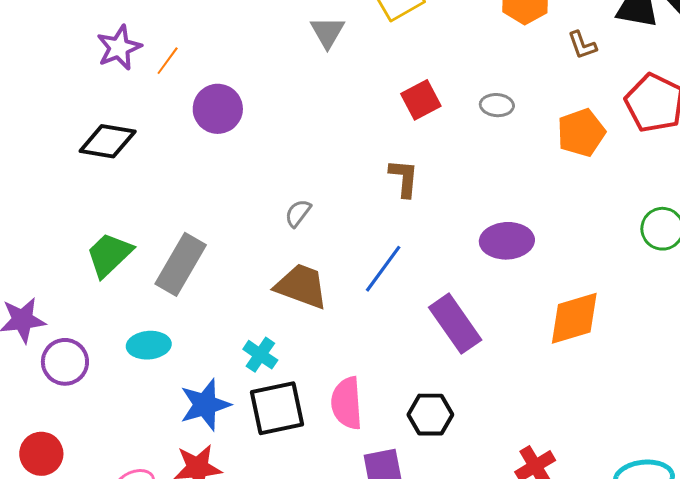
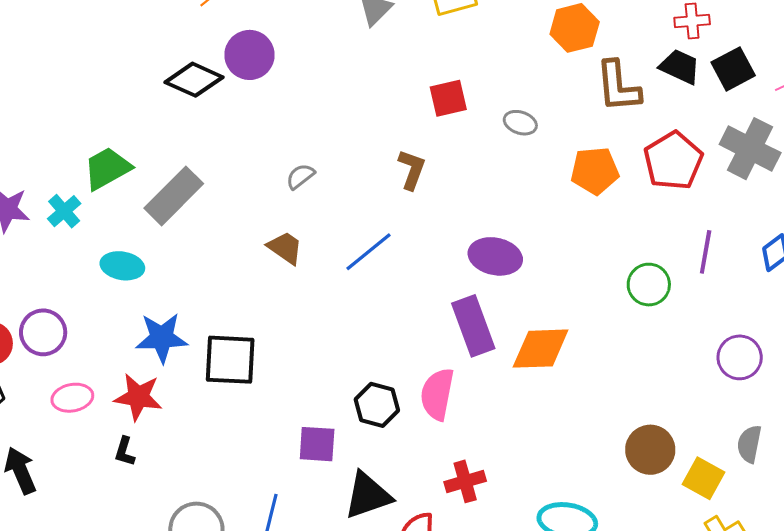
brown L-shape: (582, 45) -> (618, 86), size x1.8
black diamond: (108, 141) -> (194, 80), moved
brown trapezoid: (301, 286) -> (285, 248), size x0.7
purple rectangle: (455, 324) -> (473, 326), moved
cyan cross: (260, 355) -> (64, 211), moved
purple circle: (65, 362) -> (43, 332), moved
pink semicircle: (347, 403) -> (437, 394), moved

